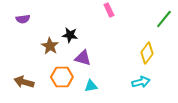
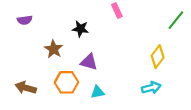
black star: (70, 35) -> (80, 29), moved

